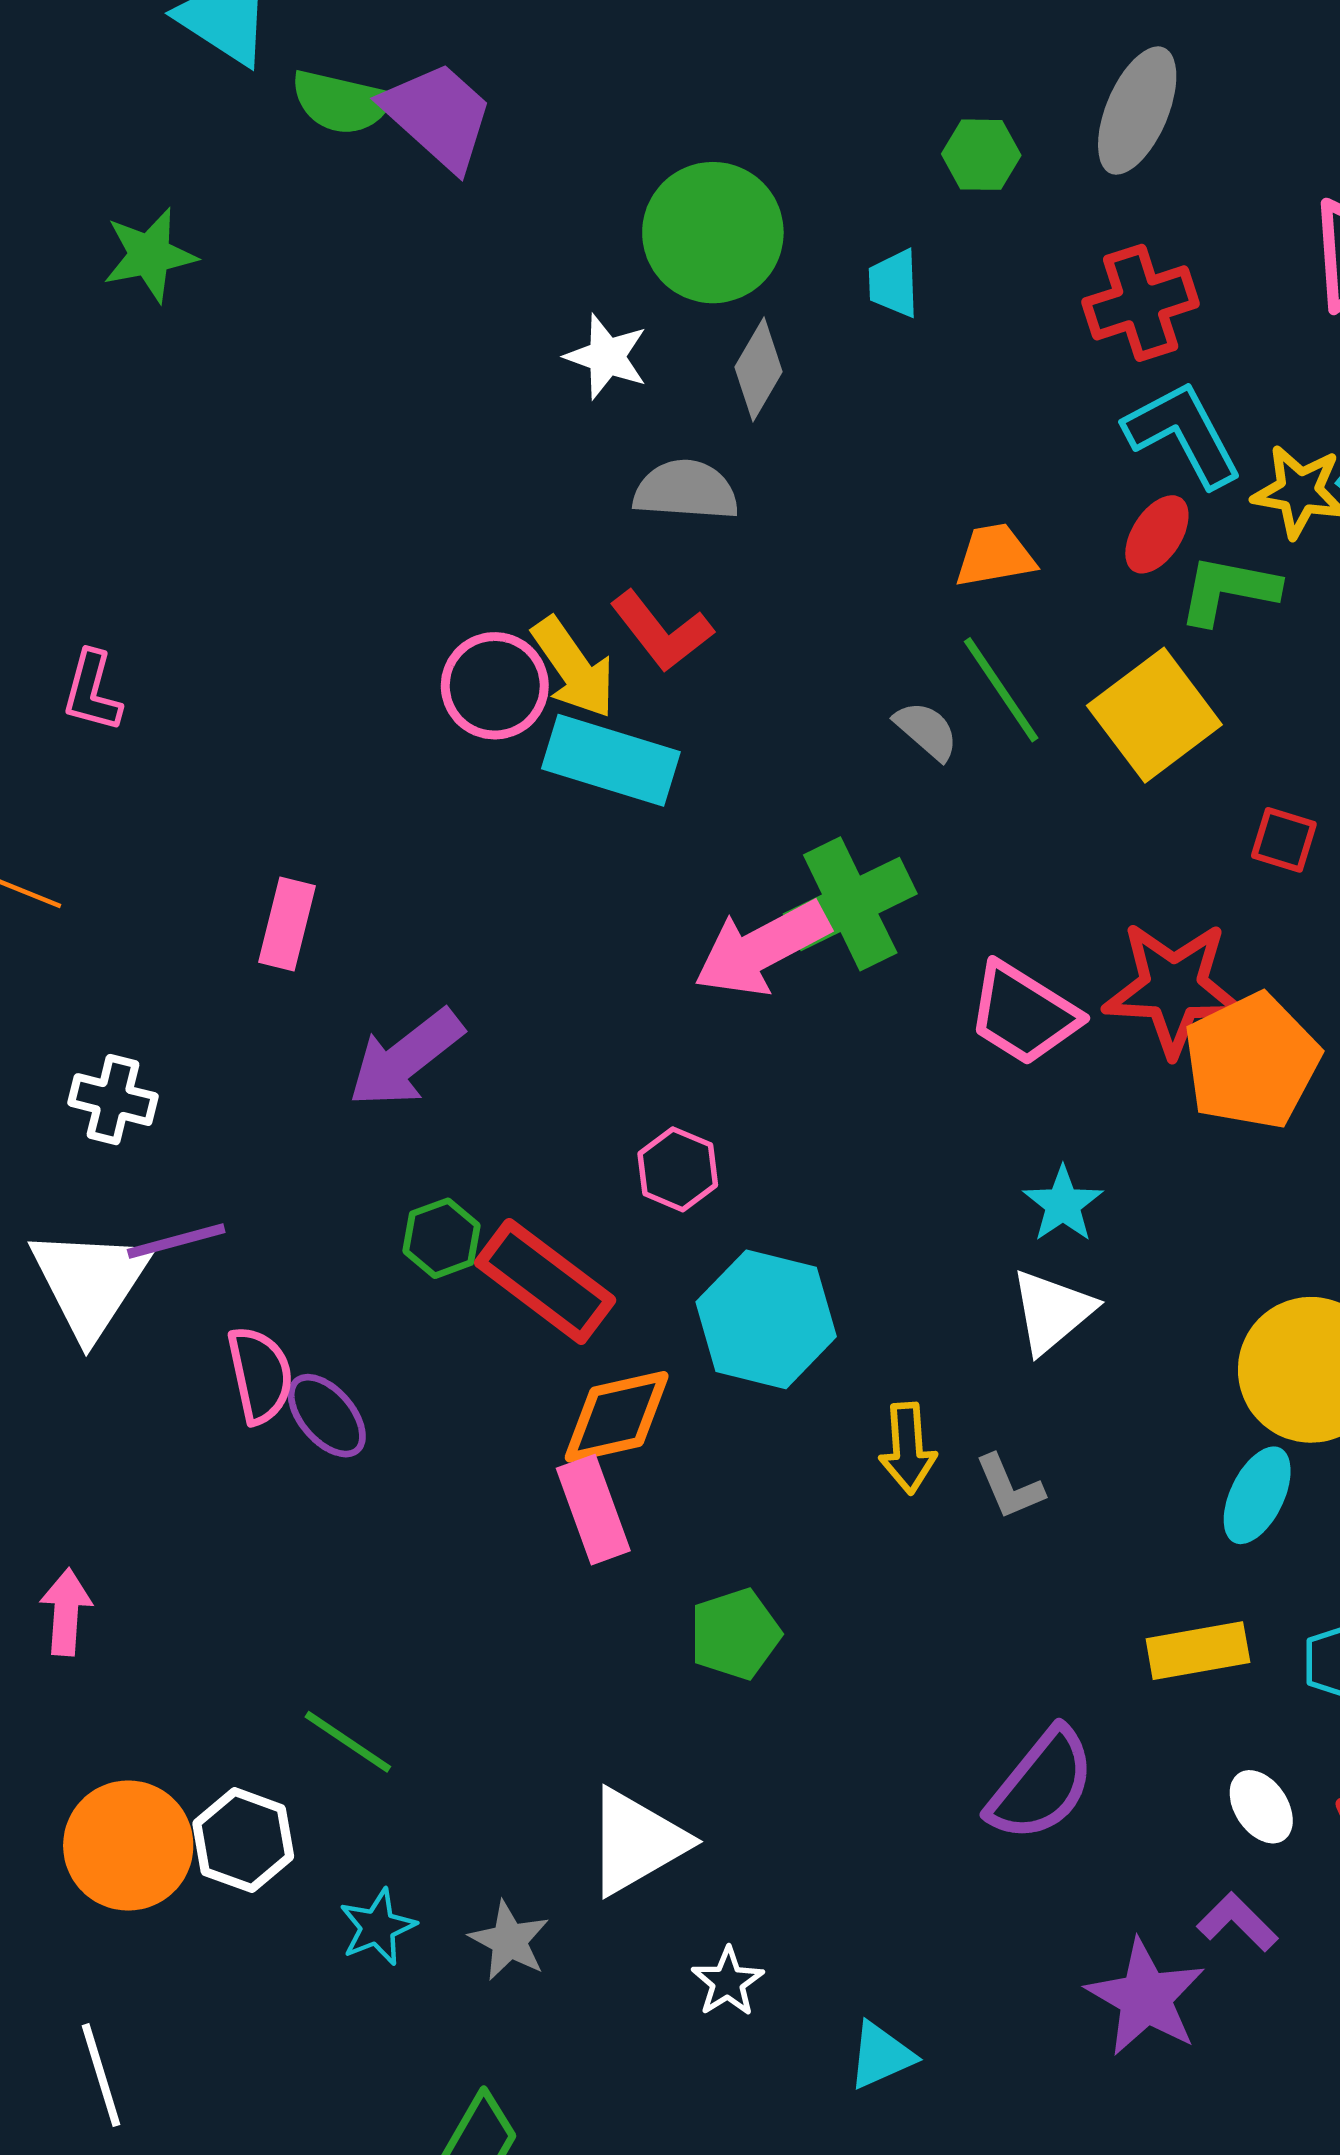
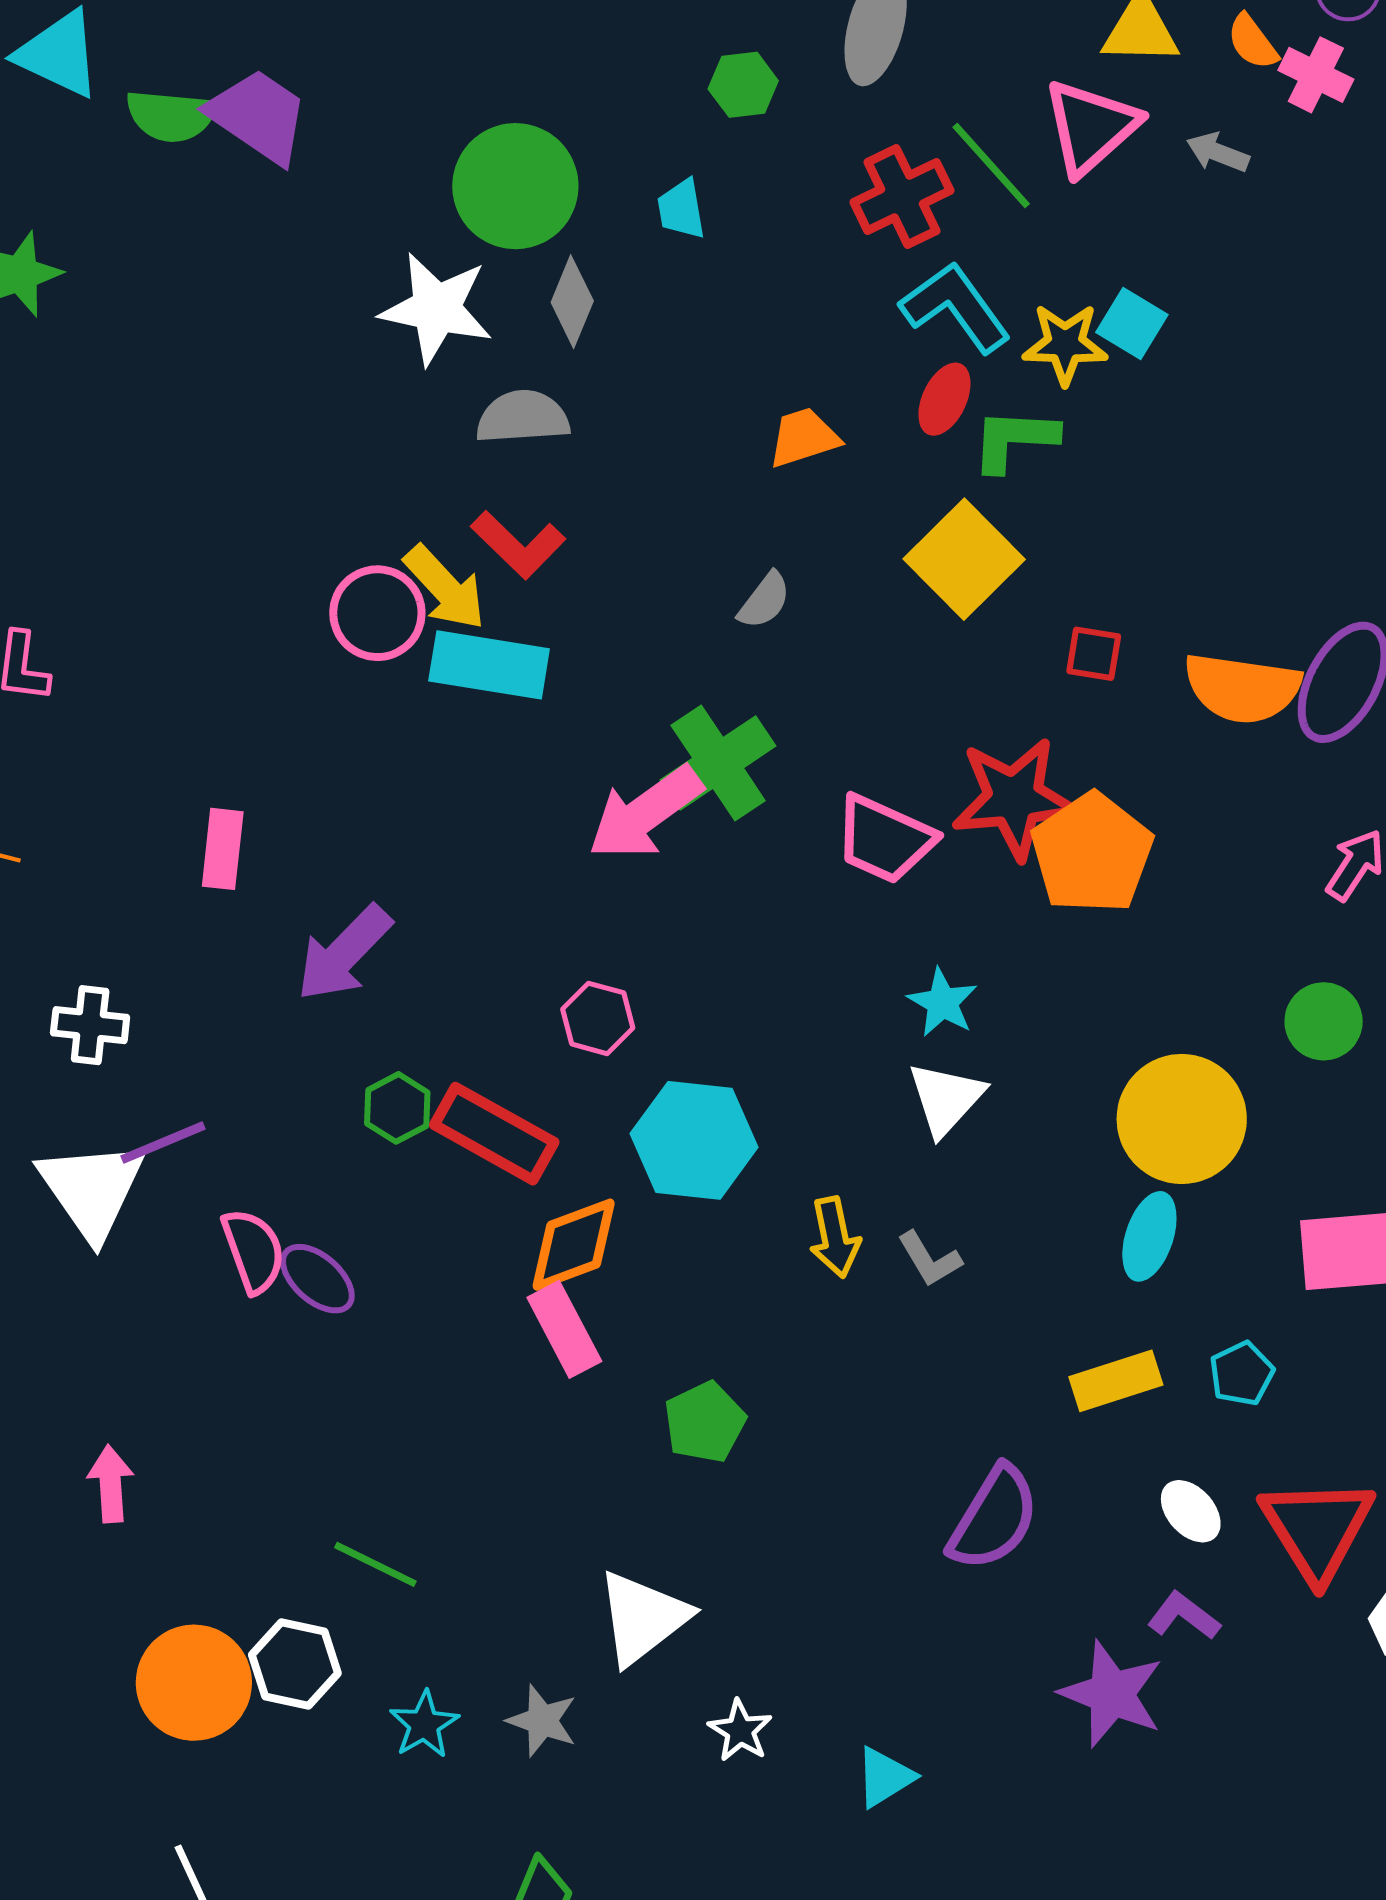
white star: (606, 357) -> (436, 309), size x1.5
green line: (1001, 690) -> (991, 166), moved
gray semicircle: (926, 731) -> (764, 600), turned 94

